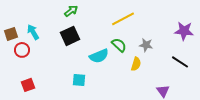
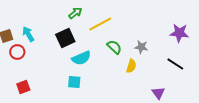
green arrow: (71, 11) -> (75, 13), moved
yellow line: (123, 19) -> (100, 24), moved
cyan semicircle: (99, 56) -> (81, 58), moved

